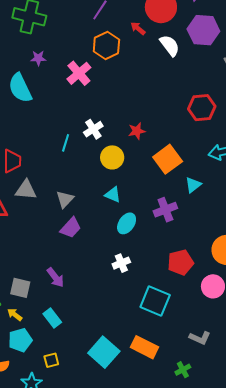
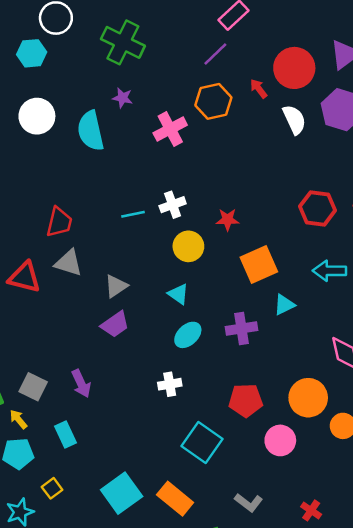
cyan line: (66, 143) -> (133, 214), turned 48
yellow square: (51, 360) -> (52, 488), turned -35

